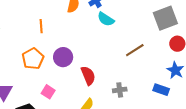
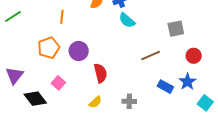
gray square: (165, 18) -> (176, 29), moved, size x0.7
gray cross: (120, 90) -> (129, 101), moved
blue rectangle: (161, 90) -> (165, 87), moved

